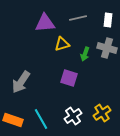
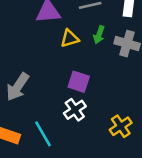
green arrow: (85, 54) -> (99, 35), moved
white cross: (73, 116) -> (75, 110), moved

